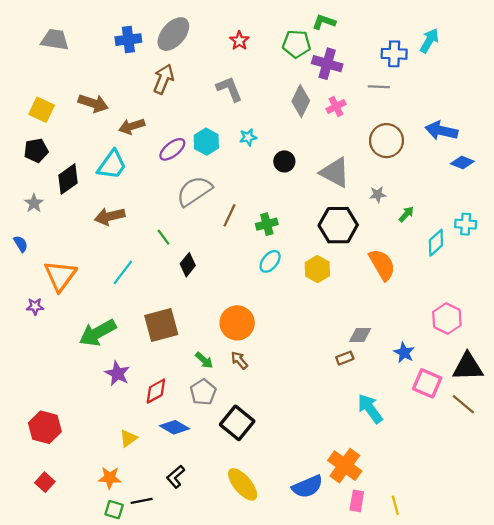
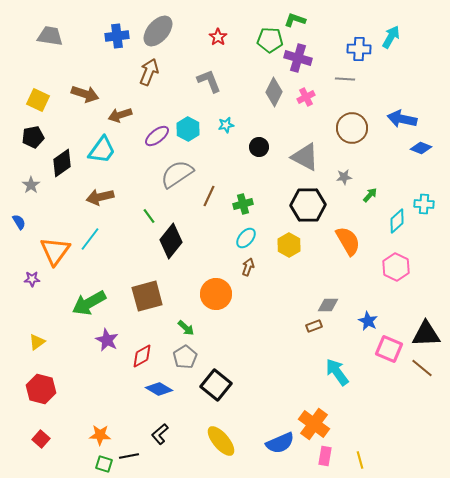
black diamond: (188, 265) -> (171, 241), size x1.6
cyan line: (123, 272) -> (90, 239), moved
pink hexagon: (447, 319) -> (396, 267), moved
brown arrow: (239, 360) -> (248, 267), moved, turned 60
yellow triangle: (128, 438) -> (37, 342), moved

